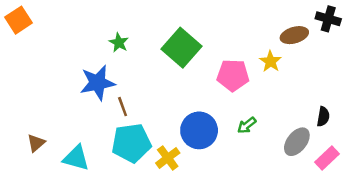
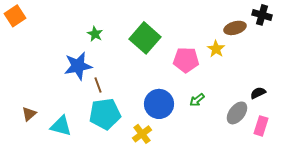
black semicircle: (323, 117) -> (258, 93), turned -126
yellow cross: (168, 158) -> (142, 134), moved
pink rectangle: (327, 158) -> (261, 126), turned -30

